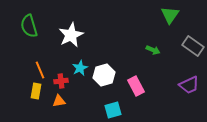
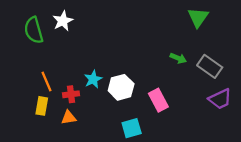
white star: (71, 35) -> (63, 21), moved, size x0.7
gray rectangle: (193, 46) -> (210, 66), moved

